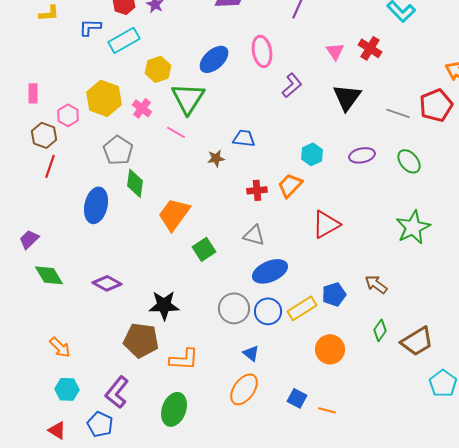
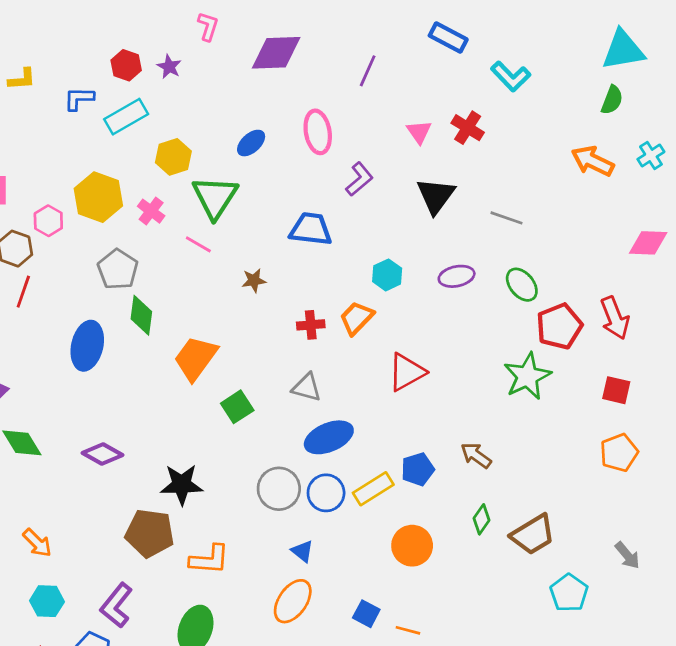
blue ellipse: (214, 59) -> (251, 143), size x0.7
red pentagon: (436, 105) -> (559, 326), moved
blue trapezoid: (244, 138) -> (311, 229), moved, size x1.4

